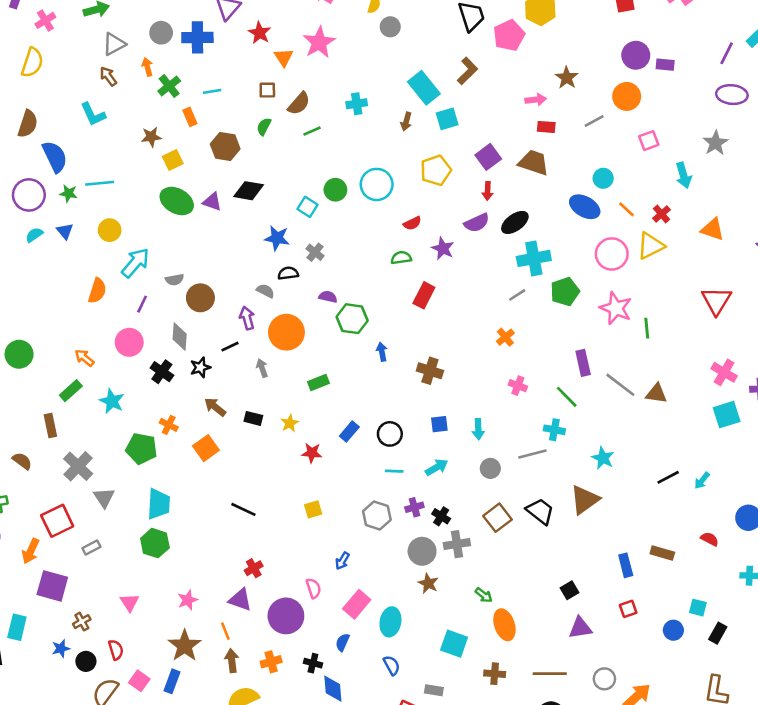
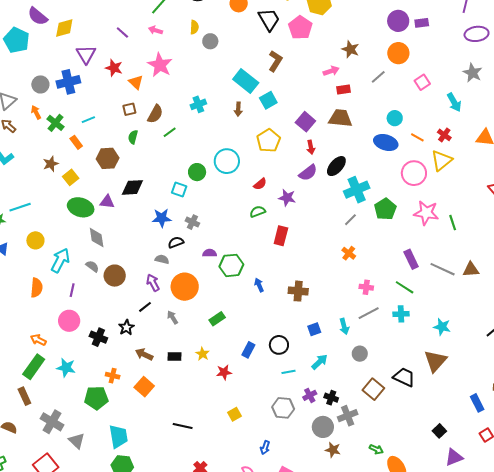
gray semicircle: (175, 280) -> (92, 266), turned -120
gray diamond: (180, 337) -> (97, 238), moved
green rectangle: (71, 391) -> (34, 367), size x1.4
gray line: (532, 454) -> (369, 313), moved

